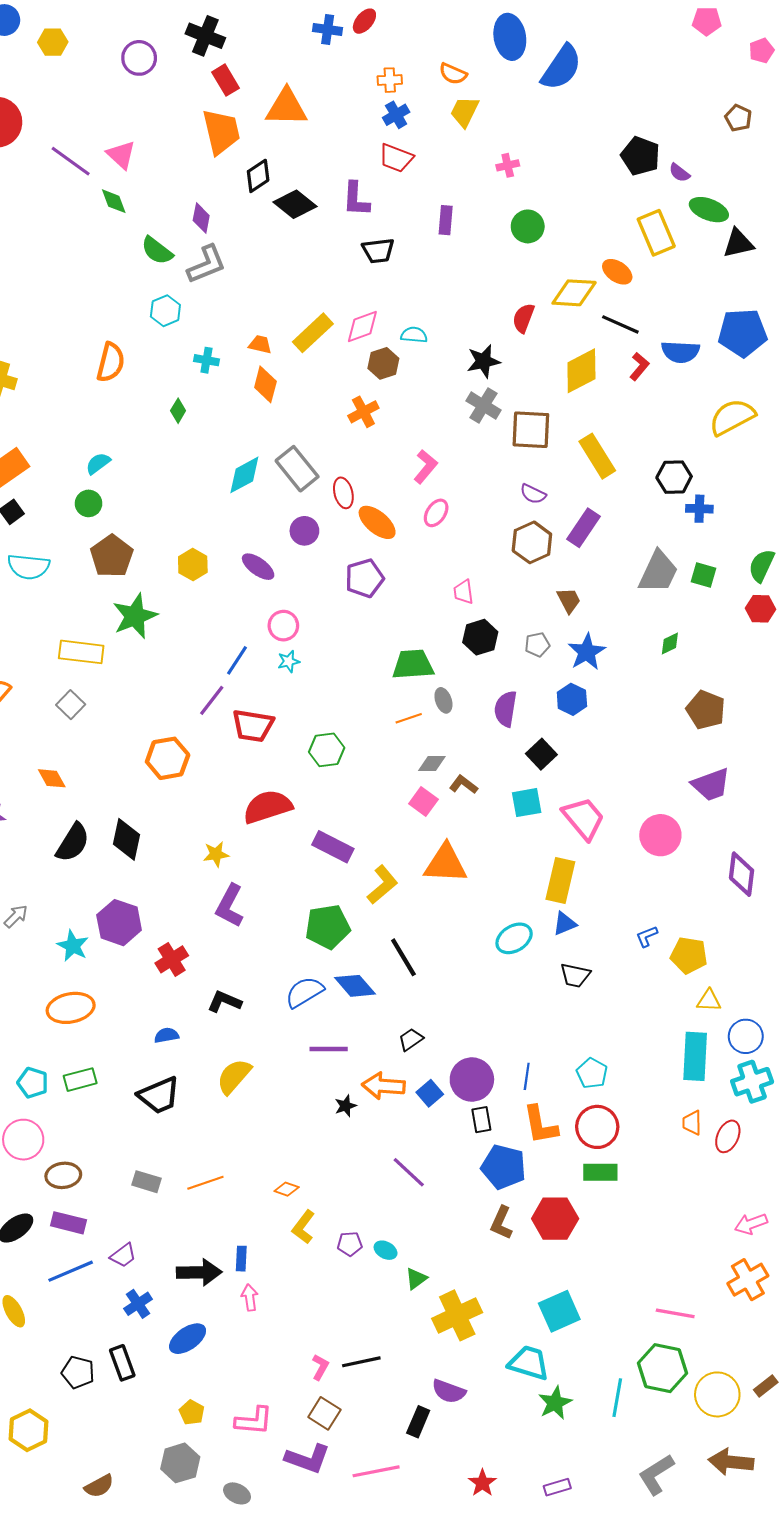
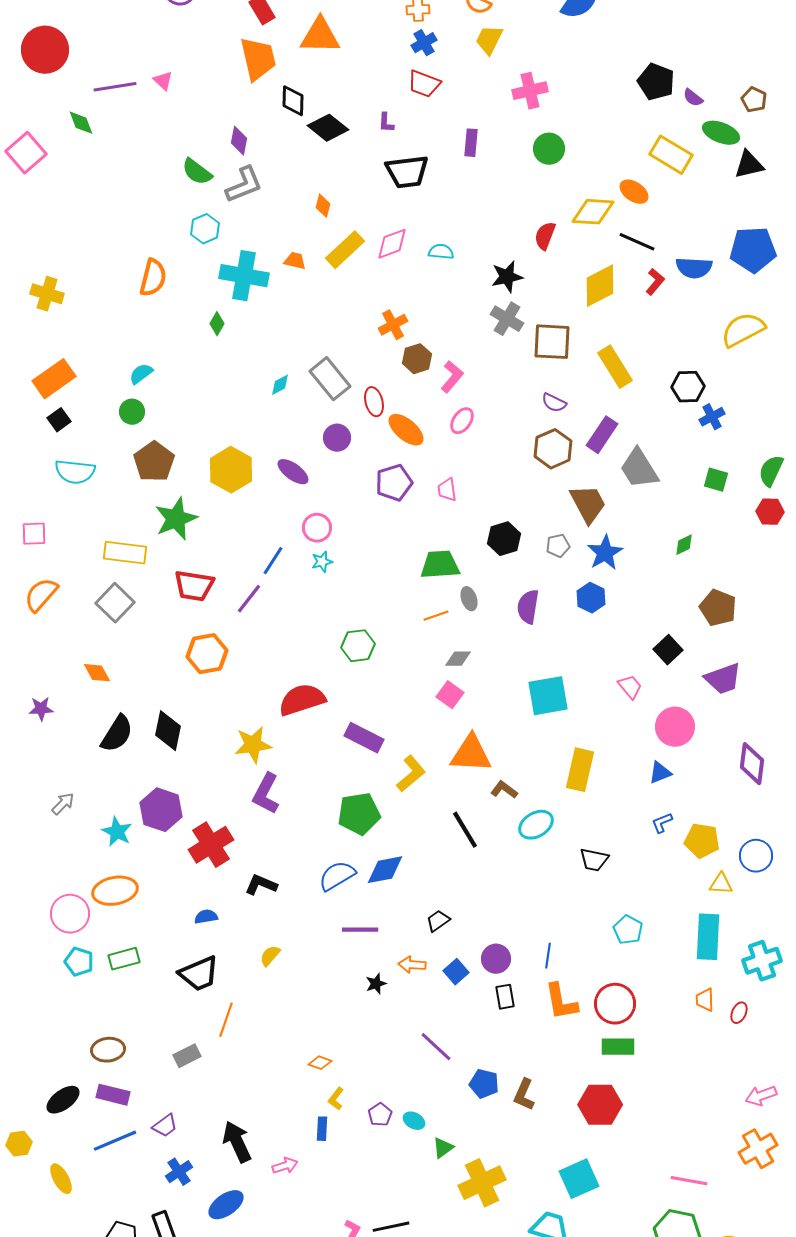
brown pentagon: (738, 118) -> (754, 100), moved
pink triangle: (121, 155) -> (163, 81), size x0.7
purple line: (71, 161) -> (115, 87), turned -45
pink cross: (508, 165) -> (530, 91), size x1.6
black diamond: (258, 176) -> (293, 101), turned -56
purple L-shape: (356, 199) -> (386, 123), size x0.6
green diamond: (114, 201) -> (81, 123), moved
yellow rectangle: (656, 233) -> (671, 155), turned -36
black trapezoid: (378, 251) -> (407, 172), size x1.4
cyan cross: (206, 360) -> (244, 276), size x2.0
brown hexagon: (383, 363) -> (417, 359), moved
orange diamond: (265, 384) -> (323, 206), moved, size x0.7
cyan diamond: (244, 475) -> (280, 385), size x0.6
blue cross: (699, 509) -> (712, 417), turned -30
yellow hexagon: (193, 565) -> (231, 470), size x1.5
gray trapezoid: (658, 572) -> (639, 469), moved, turned 123
pink trapezoid: (463, 592) -> (447, 490), moved
brown trapezoid: (569, 600) -> (588, 504), size x1.6
gray square: (71, 705) -> (115, 603), size x1.4
red trapezoid: (253, 726) -> (194, 586), moved
black square: (541, 754) -> (668, 650), moved
brown L-shape: (463, 785) -> (504, 790), moved
cyan square: (527, 803) -> (548, 696), size x1.4
pink trapezoid: (584, 818) -> (630, 687), moved, size x0.6
yellow star: (216, 854) -> (253, 745), size x1.5
blue triangle: (565, 924) -> (660, 773), moved
black line: (403, 957) -> (465, 830), moved
red cross: (172, 959) -> (211, 845), size x1.4
blue diamond: (355, 986) -> (385, 870), turned -60
blue circle: (746, 1036) -> (756, 856), moved
cyan pentagon: (592, 1073) -> (628, 930), moved
yellow semicircle: (234, 1076) -> (270, 956), size x0.6
purple circle: (472, 1080) -> (496, 959), size x0.7
orange arrow: (383, 1086) -> (412, 965), size x0.7
red ellipse: (728, 1136) -> (739, 1013), size x0.7
pink circle: (23, 1140) -> (70, 914), moved
blue pentagon: (503, 1167) -> (484, 1084), moved, size x0.7
gray rectangle: (146, 1182) -> (187, 1056), turned -44
orange line: (205, 1183) -> (226, 1020), moved, turned -52
red hexagon: (555, 1219) -> (600, 1105), moved
yellow L-shape: (303, 1227) -> (336, 1099), size x0.7
purple pentagon: (350, 1244) -> (380, 1115), turned -30
blue rectangle: (241, 1259) -> (322, 1129), moved
black arrow: (199, 1272) -> (237, 1142), turned -114
pink arrow: (250, 1298) -> (285, 1166), turned 80

